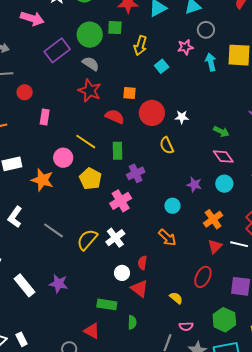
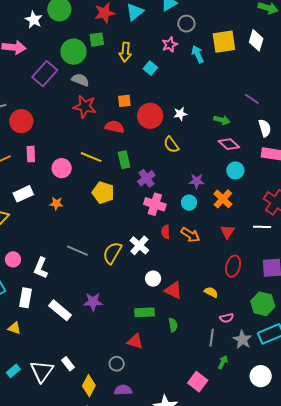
red circle: (25, 92) -> (21, 121), size x1.5
pink rectangle: (45, 117) -> (31, 154), moved
pink circle: (63, 158) -> (62, 168), moved
orange star: (42, 180) -> (56, 203), size x0.6
purple star: (194, 185) -> (197, 181), moved
pink cross: (121, 201) -> (155, 204), moved, turned -30
white L-shape: (15, 217) -> (41, 268), moved
orange cross: (213, 219) -> (223, 199), moved
red triangle: (215, 246) -> (227, 232), moved
red semicircle: (142, 263) -> (166, 232), moved

